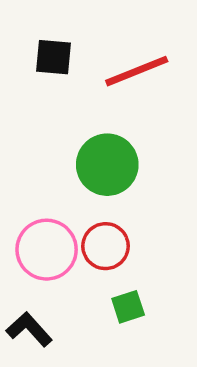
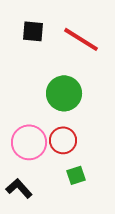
red line: (137, 71) -> (81, 39), turned 54

